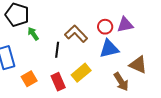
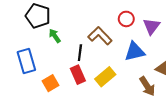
purple triangle: (125, 25) -> (152, 26), turned -42
red circle: (105, 27) -> (126, 19), moved
red rectangle: (58, 82) -> (78, 75), moved

